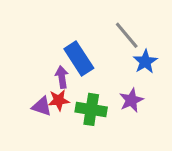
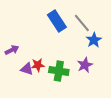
blue rectangle: (79, 59) -> (57, 21), moved
purple arrow: (62, 77) -> (12, 50), moved, turned 72

